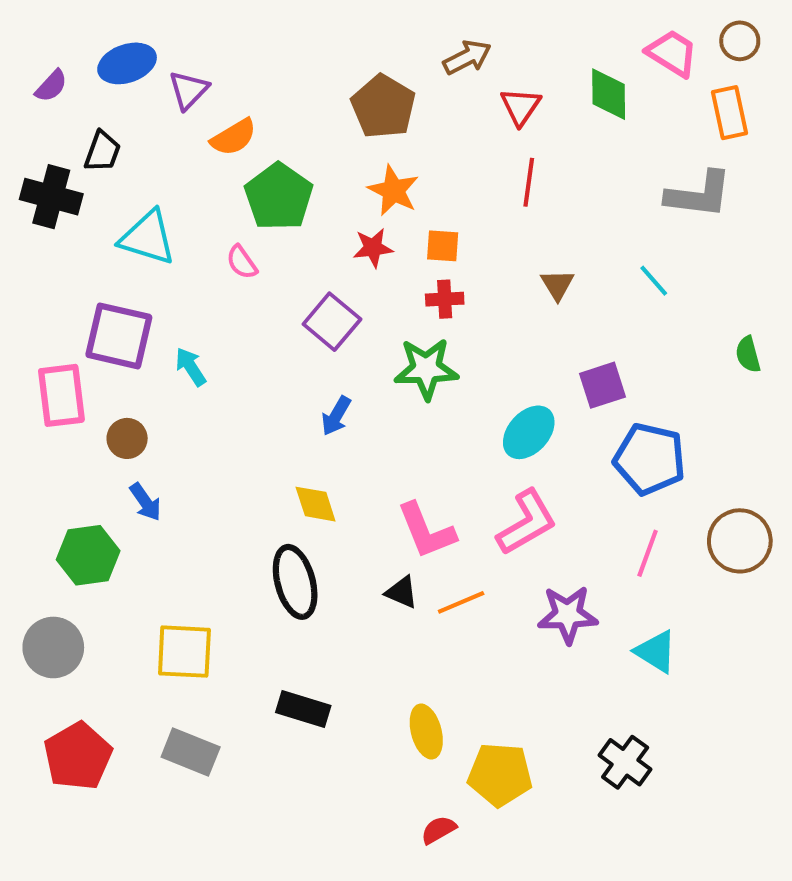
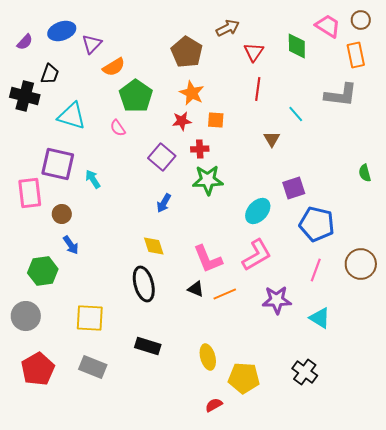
cyan line: (654, 281) -> (296, 114), moved
red cross: (445, 299) -> (200, 149), moved

